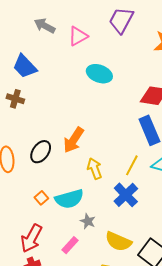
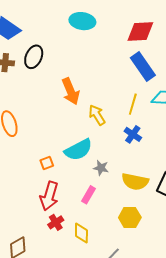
orange arrow: (74, 140) -> (71, 91), turned -44
black ellipse: (41, 152) -> (34, 57), moved
blue cross: (126, 195) -> (133, 134), size x0.7
orange square: (41, 198) -> (47, 163), moved, turned 32

